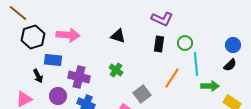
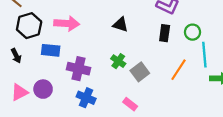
black arrow: (38, 76) -> (16, 56), moved
gray square: (142, 94) -> (140, 72), moved
purple circle: (58, 96) -> (43, 89), moved

